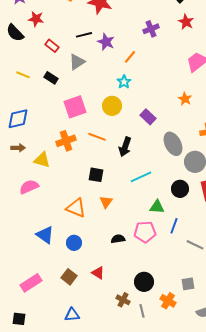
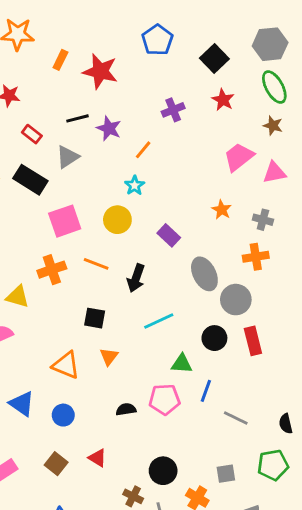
black rectangle: (51, 78) -> (30, 180), size x1.6

